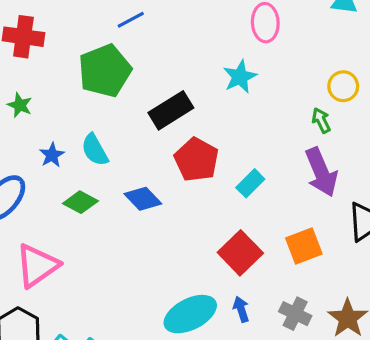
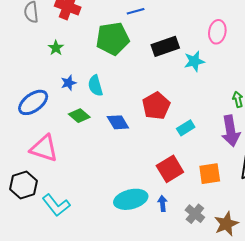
black rectangle: (171, 110) -> (165, 46), moved
pink triangle: (37, 266) -> (44, 148), turned 40

